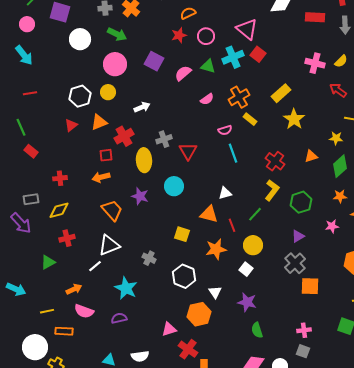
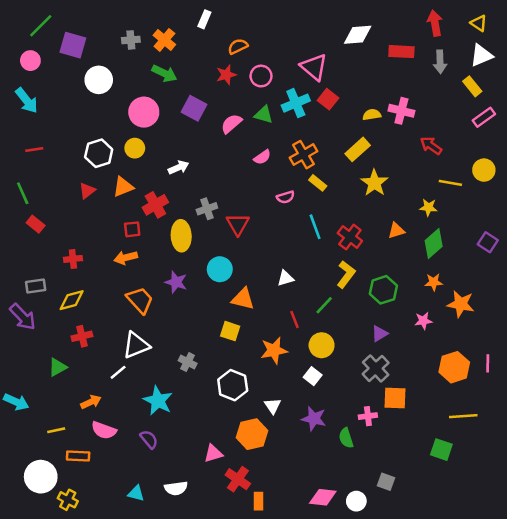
green arrow: (117, 34) -> (164, 73), moved
yellow semicircle: (341, 61) -> (372, 115), moved, turned -144
cyan line: (233, 153) -> (315, 227), moved
orange triangle: (209, 214) -> (243, 299), moved
purple semicircle: (119, 318) -> (149, 439), turned 63
green semicircle: (257, 330) -> (346, 438), moved
pink cross: (304, 330) -> (368, 416), moved

